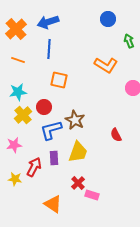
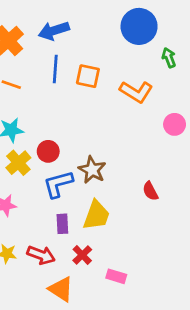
blue circle: (108, 19) -> (139, 26), size x1.6
orange square: (59, 80) -> (88, 76), moved
red arrow: (34, 167) -> (41, 255), moved, turned 84
red cross: (78, 183) -> (82, 255), moved

